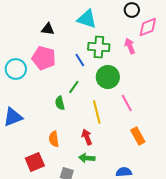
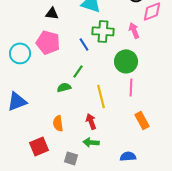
green circle: (108, 77) -> (126, 61), moved
green semicircle: (60, 103) -> (64, 87), turned 88
pink line: (127, 103) -> (131, 87), turned 30

